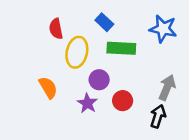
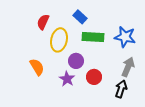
red semicircle: (56, 29) -> (43, 22), turned 35
blue star: (163, 29) -> (125, 37), moved

